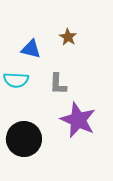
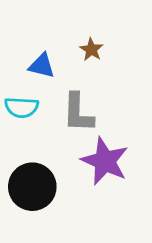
gray L-shape: (58, 84) -> (78, 113), size x1.4

